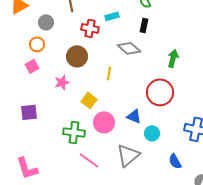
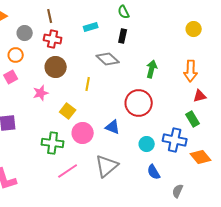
red cross: (90, 28) -> (53, 39), moved
cyan circle: (152, 133) -> (147, 144), moved
pink line: (89, 160) -> (68, 171), turned -70

